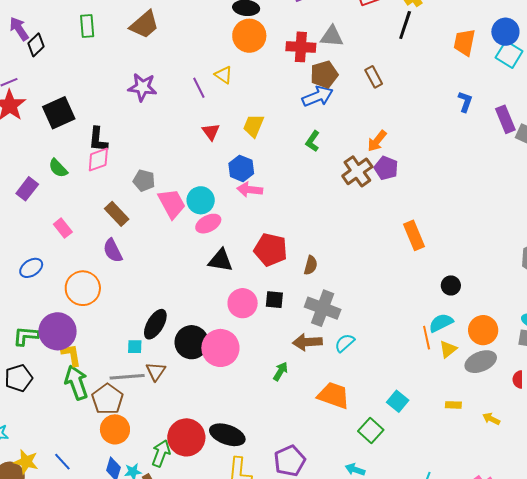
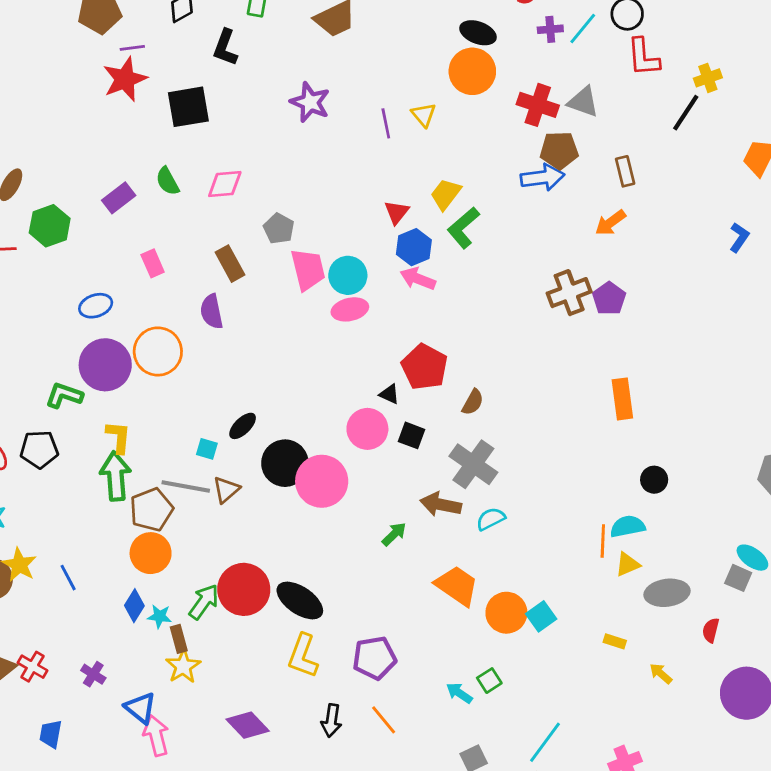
red triangle: (211, 132) -> (397, 212), moved
black L-shape: (98, 139) -> (225, 48), moved
green L-shape: (313, 141) -> (463, 228), moved, size x1.4
orange arrow: (377, 141) -> (610, 223), moved
black triangle: (221, 260) -> (389, 394), moved, size x0.6
black ellipse: (155, 324) -> (243, 426), size x0.7
orange circle: (483, 330) -> (506, 613), moved
purple circle: (58, 331) -> (105, 365), moved
green square: (371, 430) -> (489, 681), moved, size x0.7

